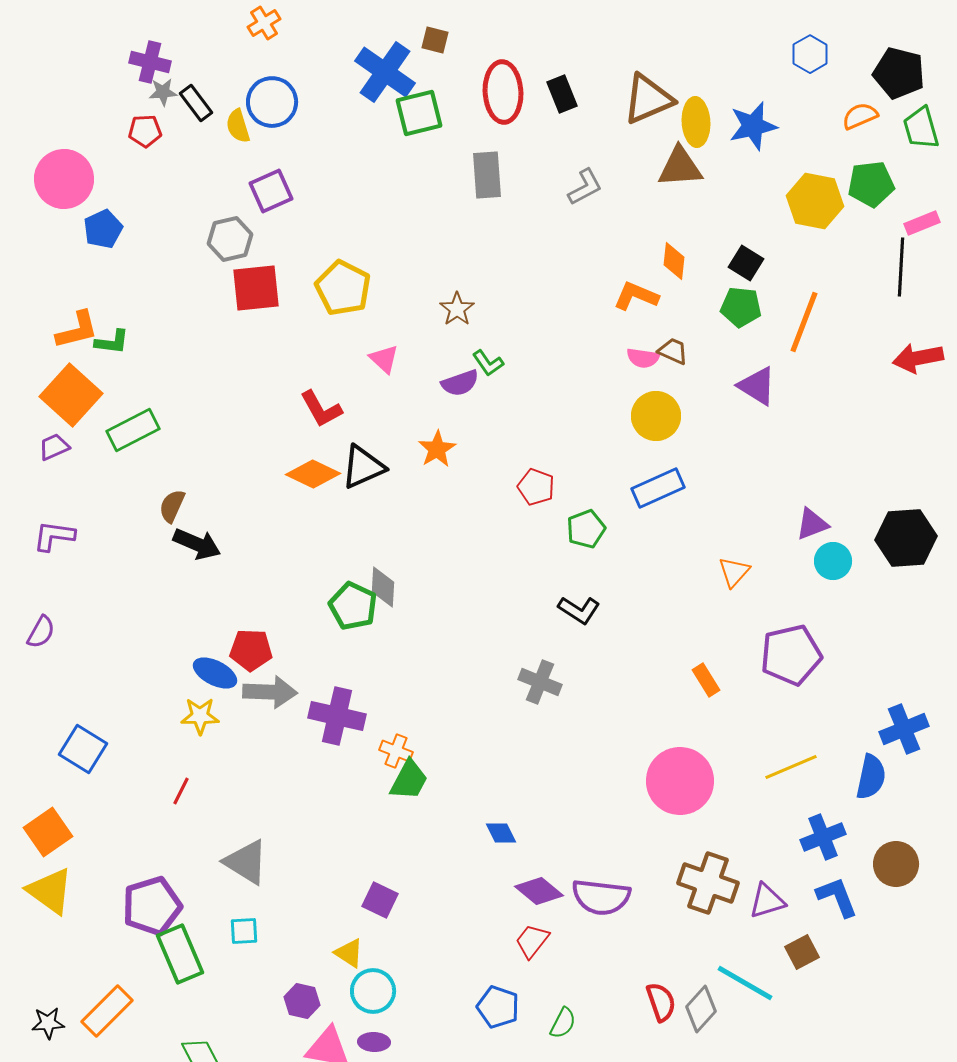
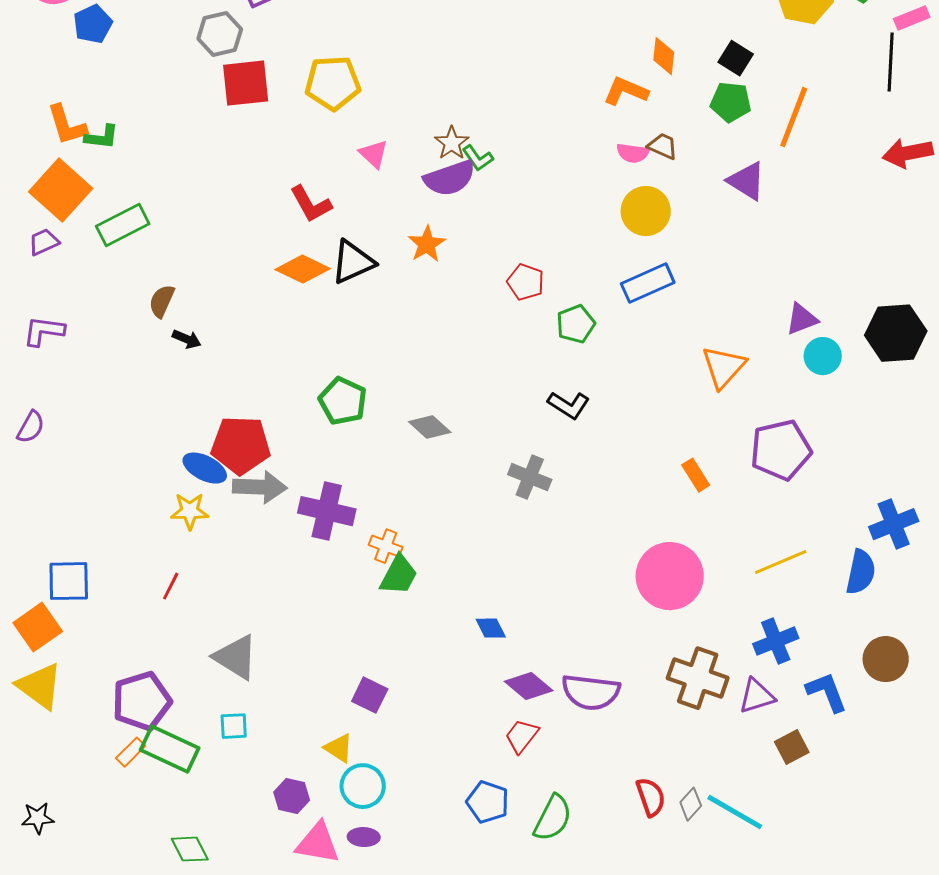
yellow pentagon: (343, 288) -> (333, 83), turned -30
brown star: (457, 309) -> (452, 143), moved
orange L-shape: (77, 330) -> (67, 125), turned 87
purple semicircle: (460, 383) -> (450, 178), size x1.4
black arrow: (197, 544) -> (187, 339), size x0.6
orange triangle: (734, 572) -> (724, 367), size x1.4
gray diamond: (383, 587) -> (430, 427), moved, turned -51
red pentagon: (251, 650) -> (241, 445), size x1.4
blue square: (83, 749) -> (69, 581), moved, turned -33
blue cross: (823, 837) -> (776, 641), moved
green rectangle: (180, 954) -> (170, 749), turned -42
cyan line: (745, 983) -> (735, 812), moved
gray diamond: (701, 1009) -> (691, 804), size x0.7
orange rectangle: (107, 1011) -> (131, 752), moved, size x0.6
green semicircle: (563, 1023) -> (553, 818), size x1.5

